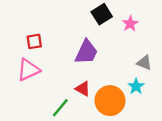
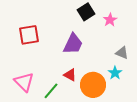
red square: (34, 41) -> (29, 35), size x1.5
pink triangle: (28, 70) -> (24, 82), moved, turned -50

